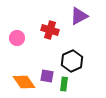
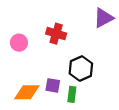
purple triangle: (79, 16) -> (103, 18), moved
orange diamond: (24, 82) -> (27, 92), turned -55

